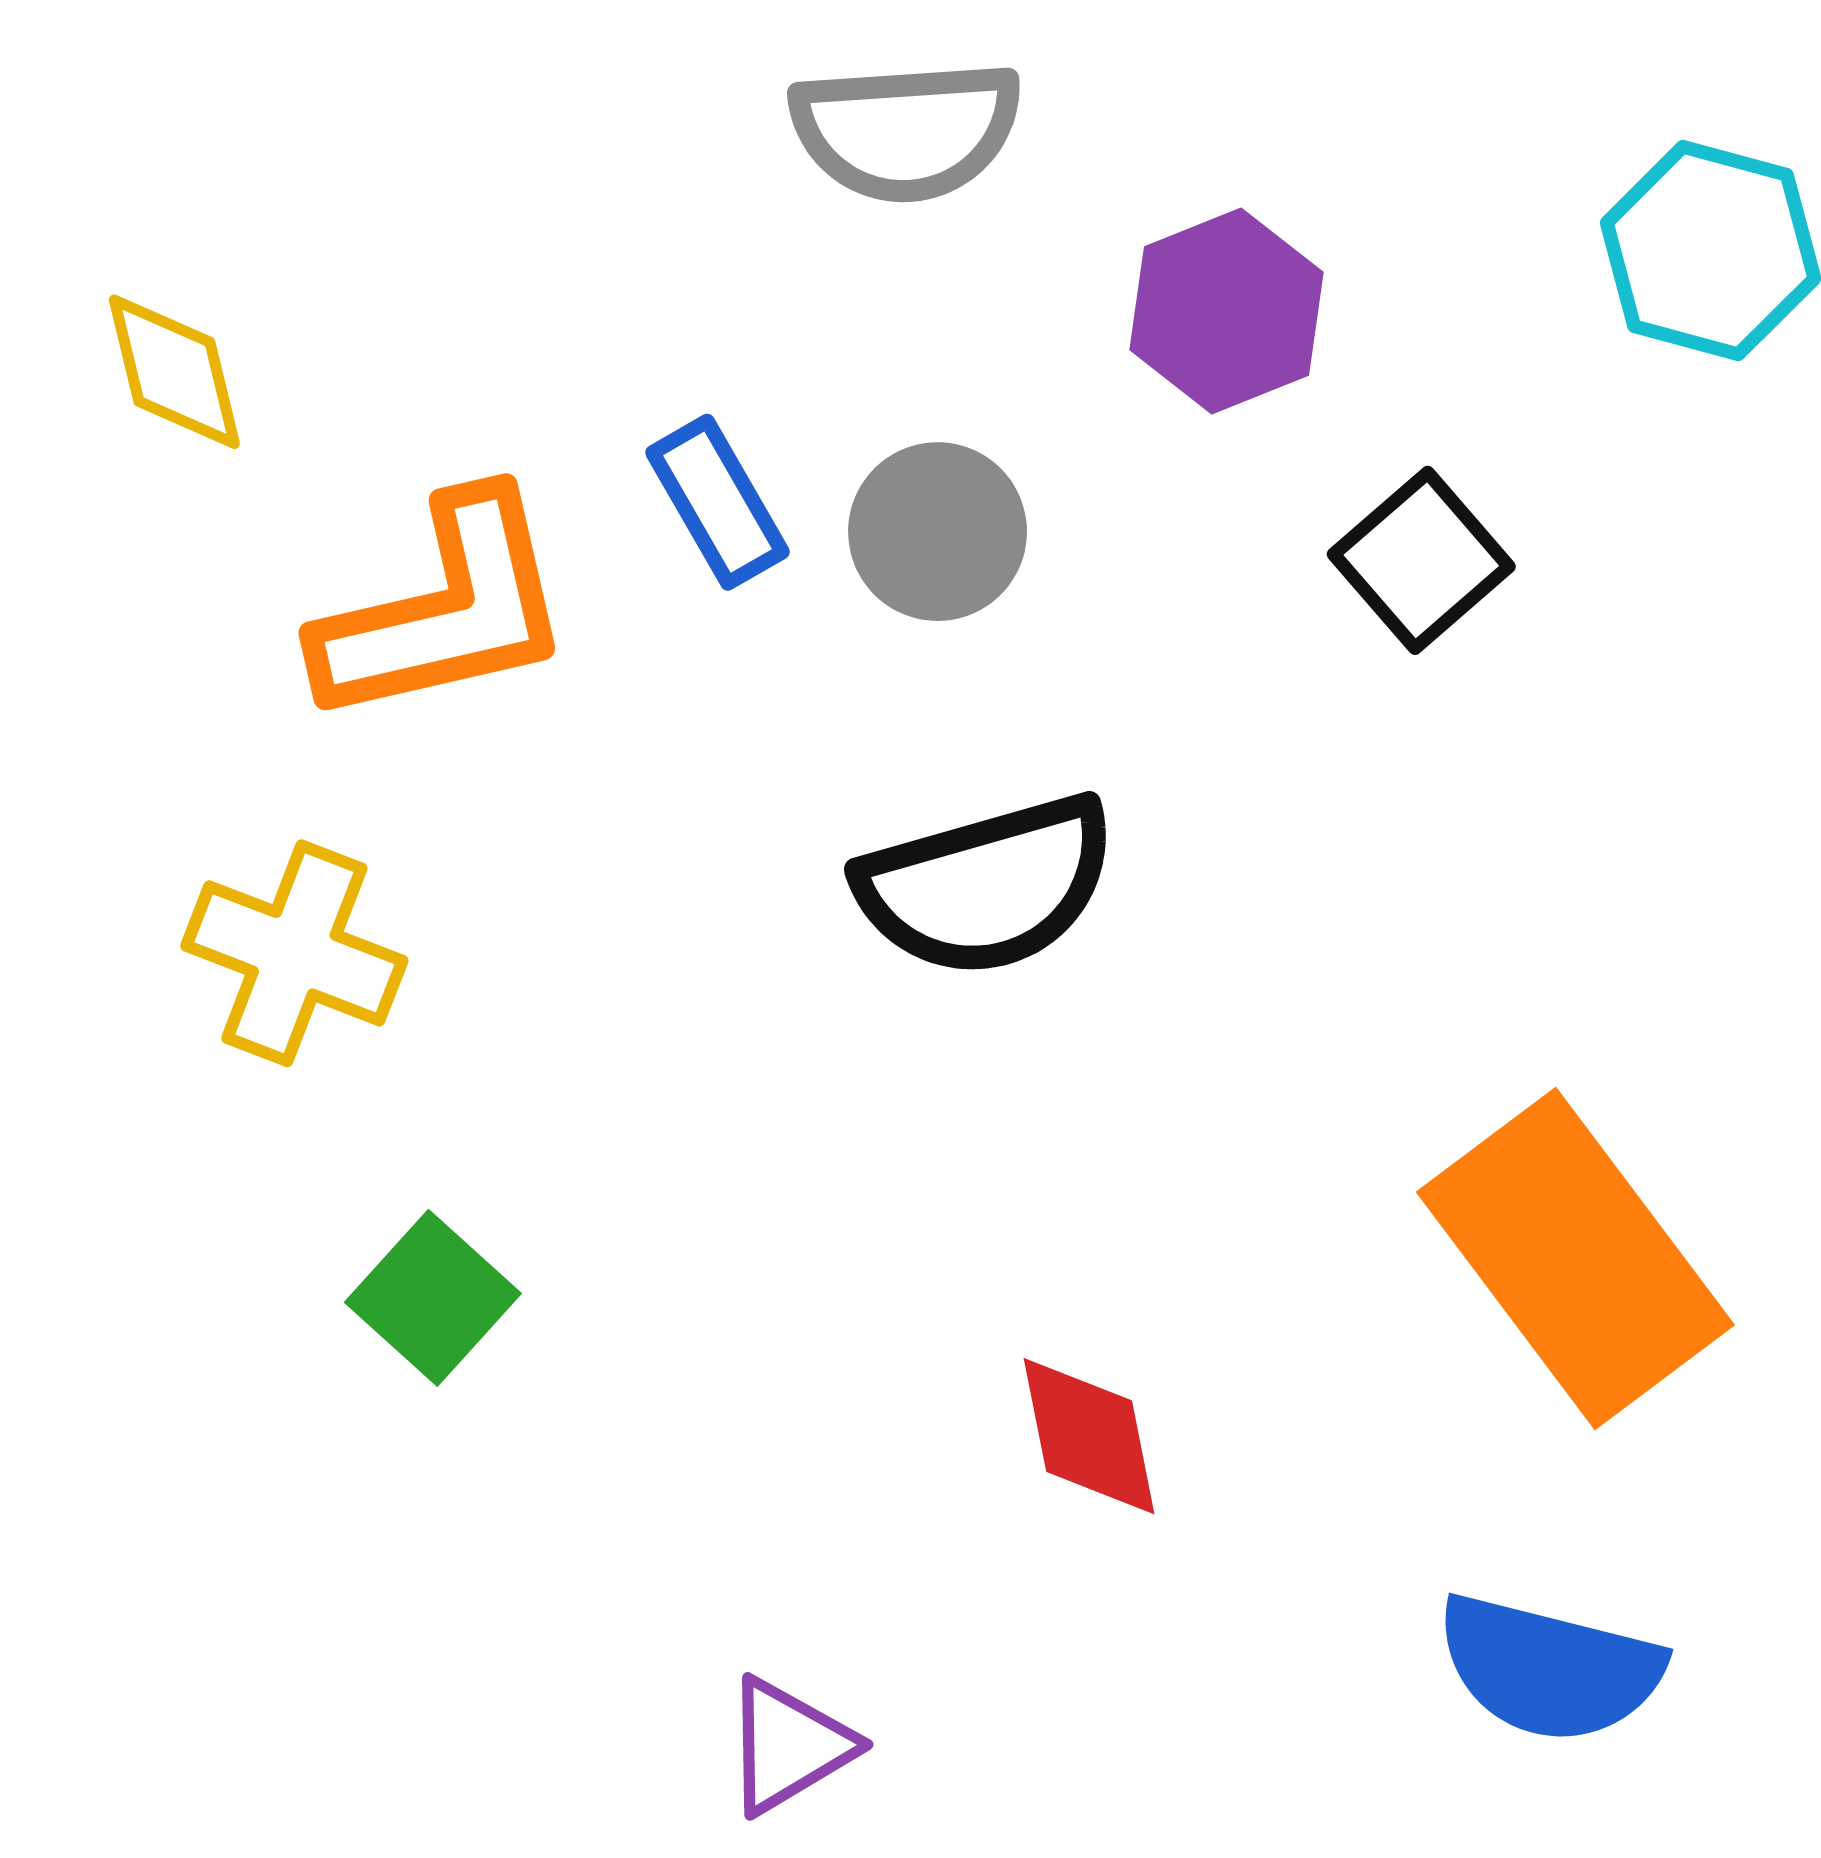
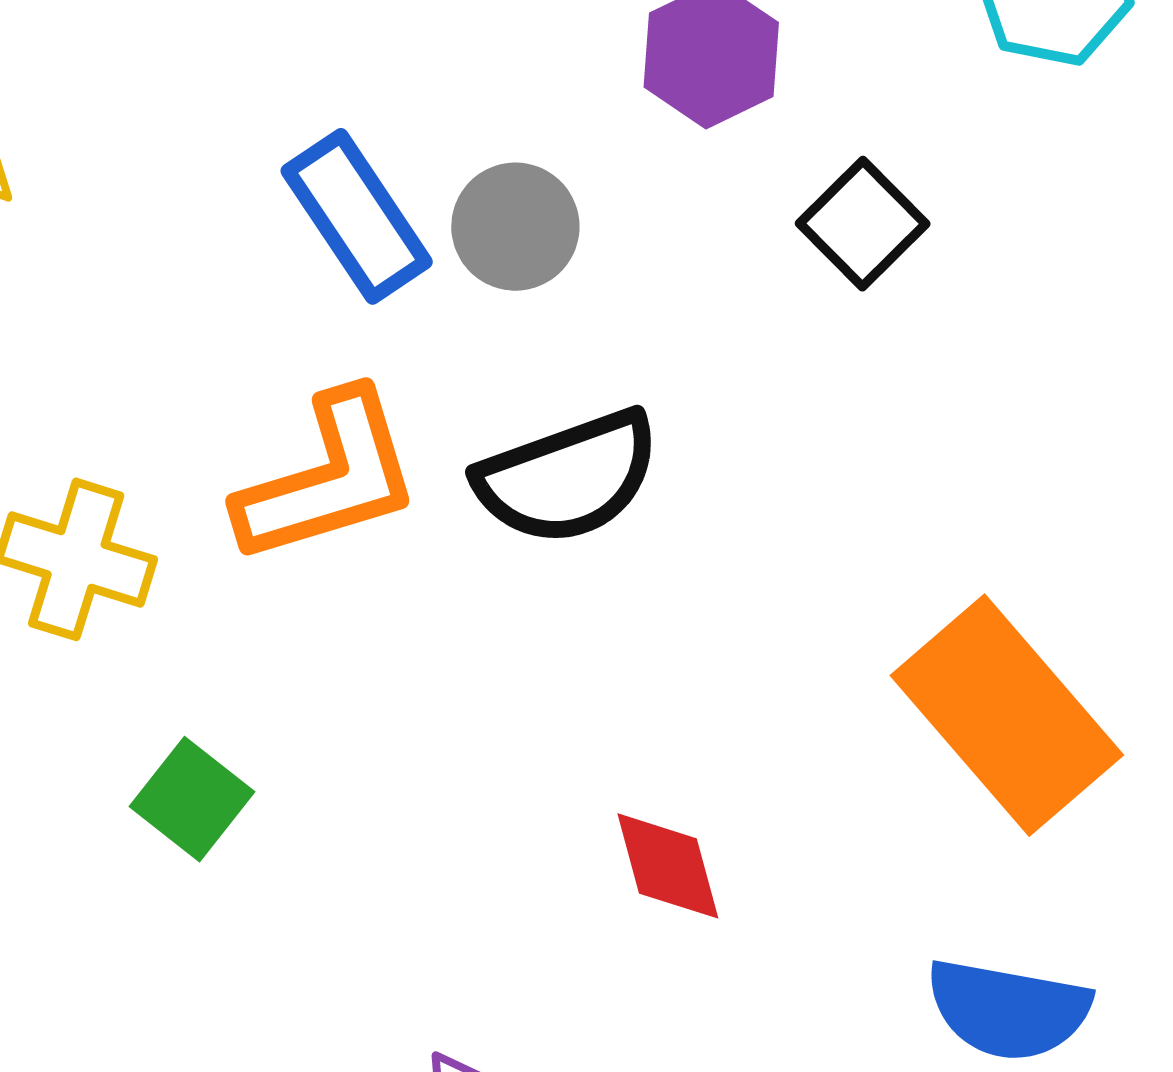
blue rectangle: (718, 502) -> (357, 216), size x1.4
orange L-shape: (445, 610) -> (328, 478), moved

